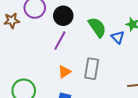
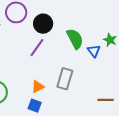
orange triangle: (64, 72) -> (38, 87), moved

